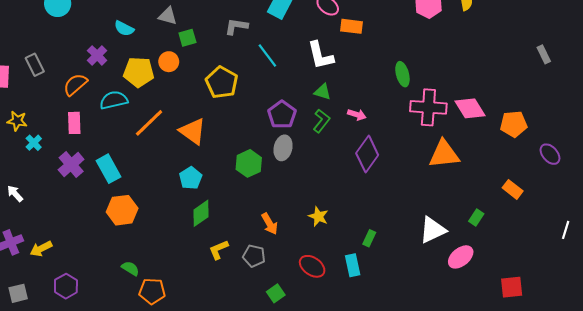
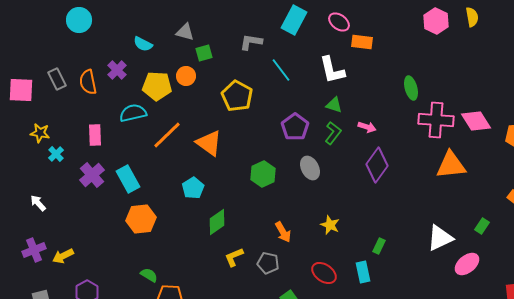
orange semicircle: (75, 85) -> (88, 82), moved, turned -60
gray ellipse: (283, 148) -> (310, 168), moved, turned -40
cyan pentagon: (191, 178) -> (193, 188), moved

